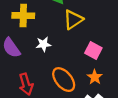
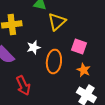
orange ellipse: (64, 80) -> (54, 61), moved, turned 55

